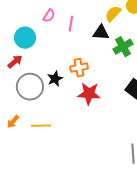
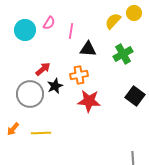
black triangle: (101, 33) -> (88, 49), moved
cyan circle: (25, 38) -> (25, 30), moved
red arrow: (15, 62) -> (43, 69), moved

